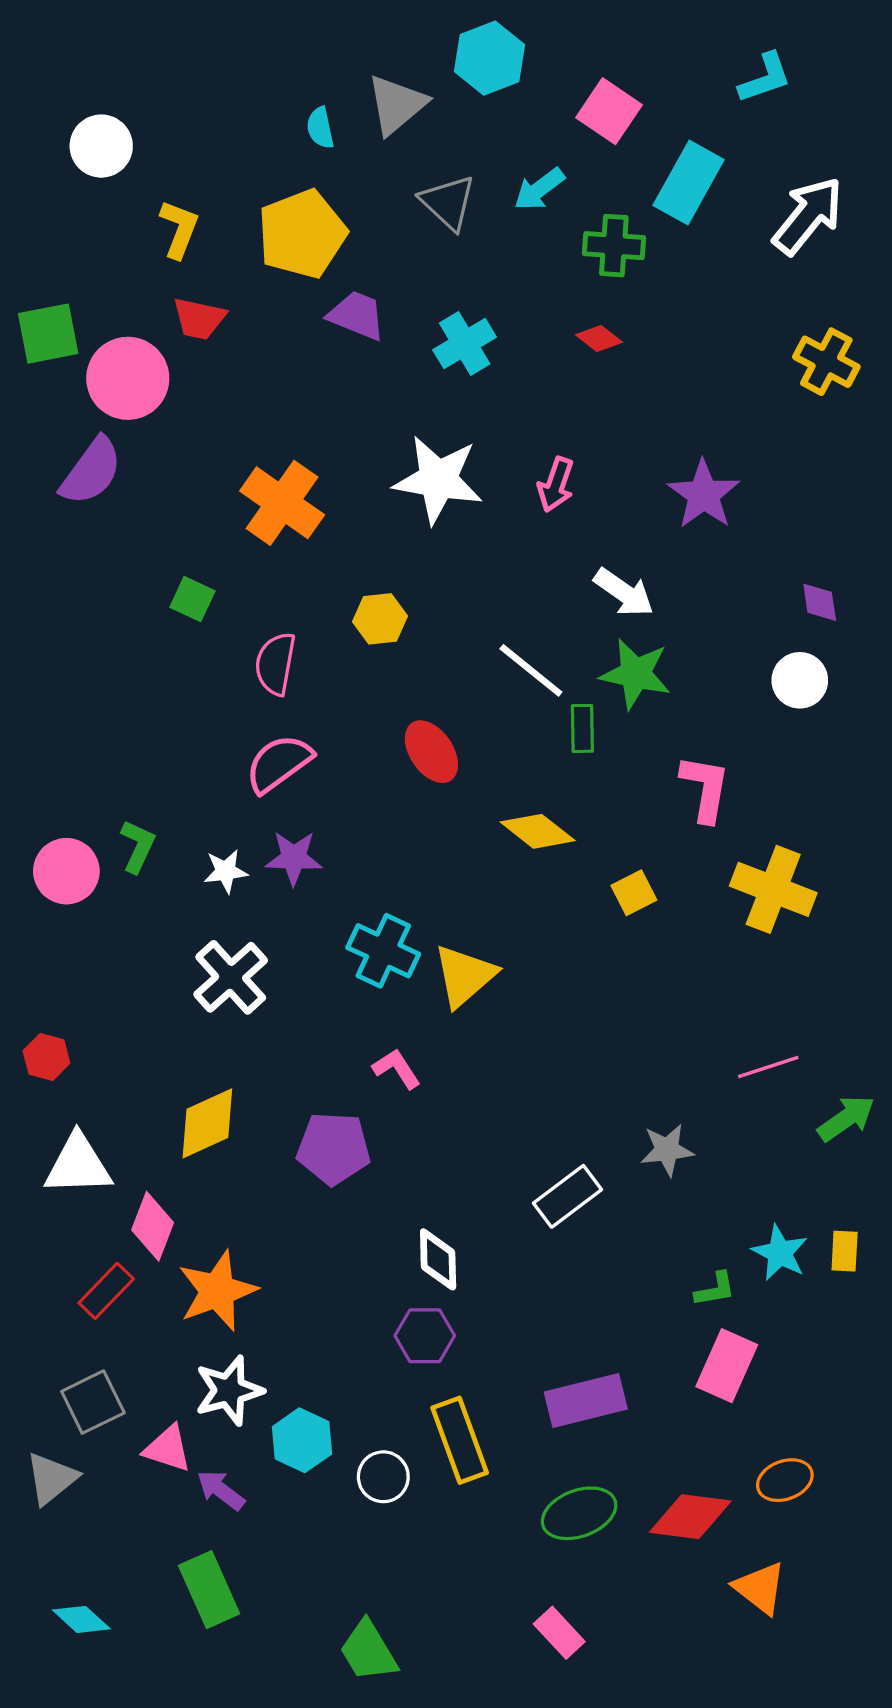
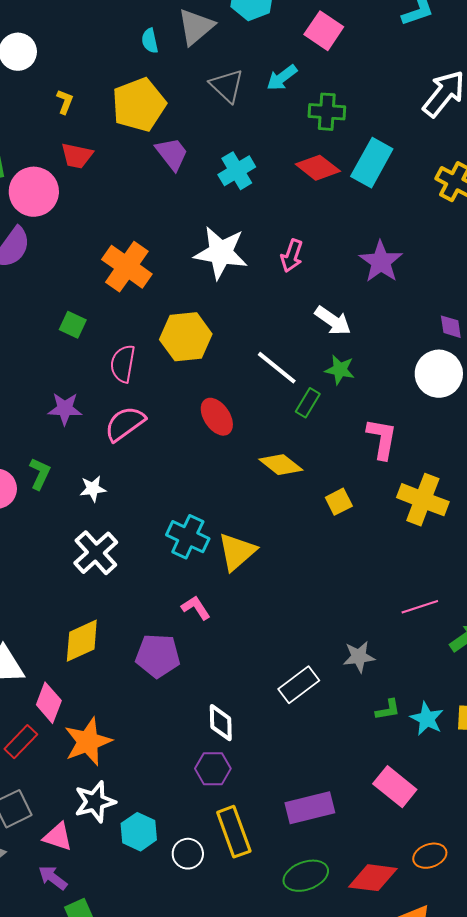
cyan rectangle: (689, 183) -> (372, 163), moved
yellow L-shape: (179, 229) -> (65, 102), size x0.7
purple trapezoid: (357, 315) -> (172, 154), turned 30
red diamond: (599, 339) -> (318, 168), size x1.6
yellow hexagon: (380, 619) -> (186, 337), size x1.6
green star: (636, 674) -> (340, 370), size x0.7
white circle: (800, 680) -> (439, 374), size x1.4
green rectangle: (582, 728) -> (308, 403), turned 32
purple star: (294, 858) -> (65, 409), moved
green L-shape: (715, 1289) -> (388, 710), moved
pink rectangle: (727, 1366) -> (395, 787), turned -75
purple arrow: (221, 1490) -> (53, 878), moved

